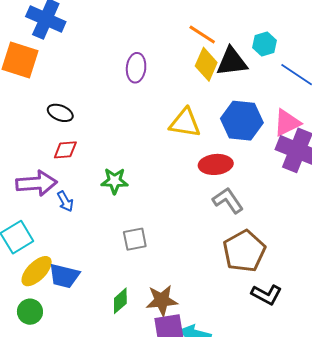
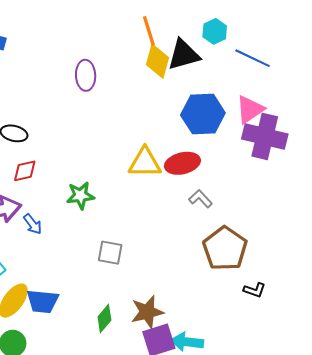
orange line: (202, 34) -> (149, 31), turned 48
yellow triangle: (185, 123) -> (145, 163), moved
gray L-shape: (228, 200) -> (201, 199), size x0.7
gray square: (135, 239) -> (110, 253), turned 30
black L-shape: (266, 295) -> (255, 290), size x0.7

